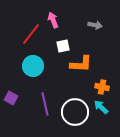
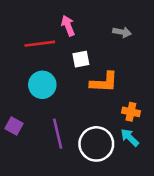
red line: (31, 34) -> (40, 44), turned 45

